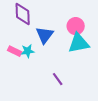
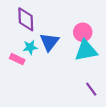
cyan star: (28, 51) -> (30, 47), moved
purple line: (58, 79) -> (91, 89), moved

